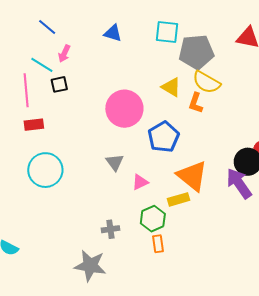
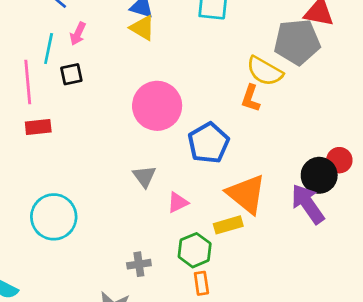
gray pentagon: (196, 52) -> (297, 42), moved
cyan line: (42, 65) -> (49, 49), turned 70
yellow triangle: (171, 87) -> (142, 28), moved
cyan circle: (45, 170) -> (54, 217), moved

